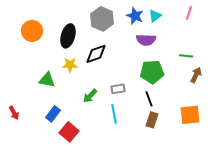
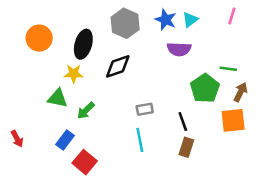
yellow star: (70, 65) -> (74, 74), moved
green pentagon: (152, 72) -> (205, 88), moved, turned -30
green arrow: (90, 96) -> (86, 110), moved
orange square: (190, 115) -> (233, 120), moved

